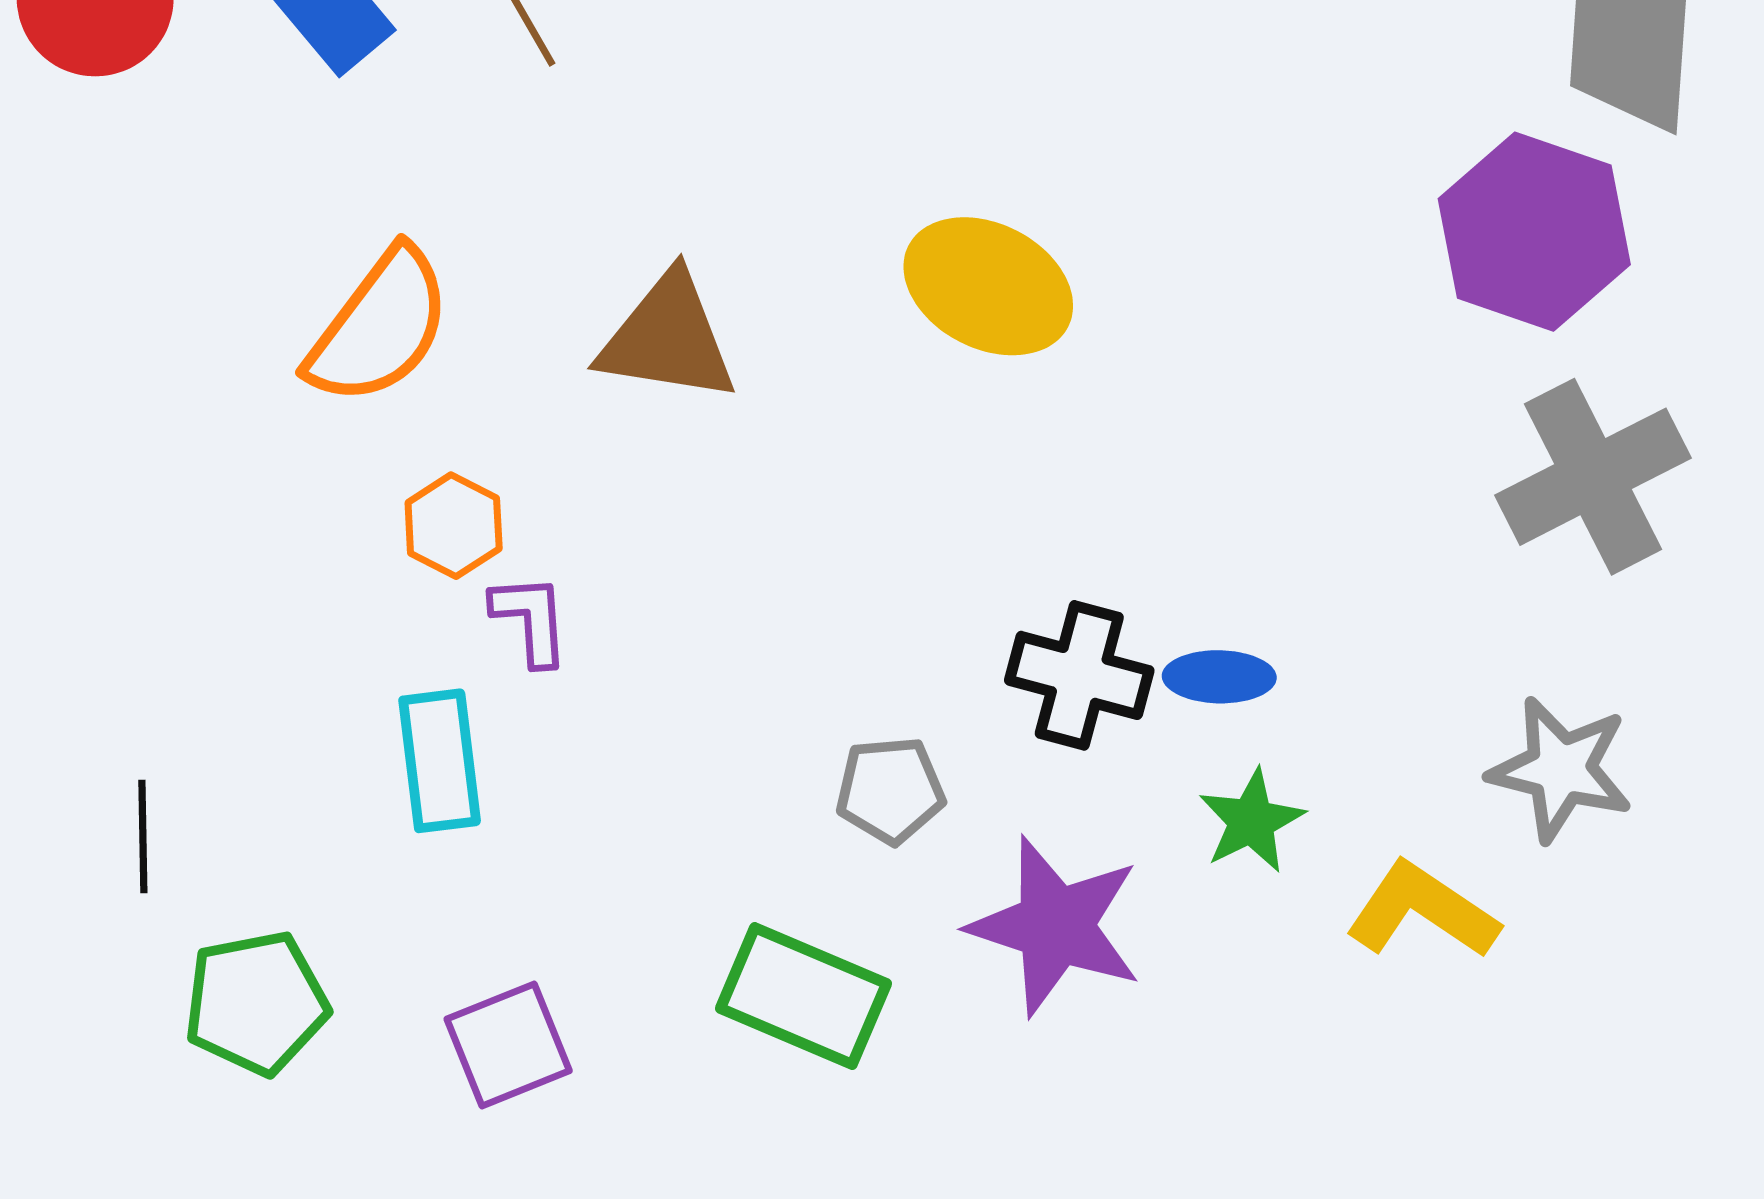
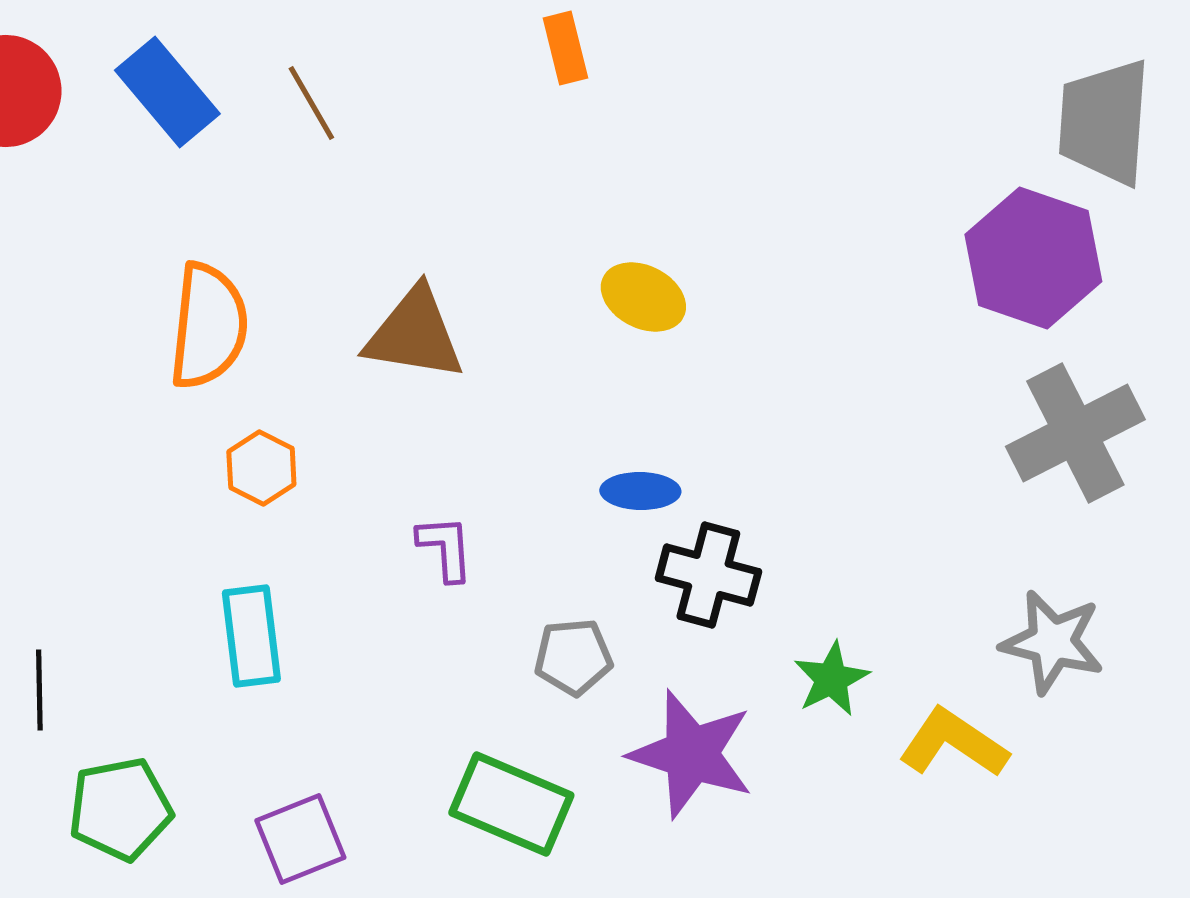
yellow ellipse: (988, 286) -> (643, 297), size x0.7
orange semicircle: (379, 327) -> (208, 326), turned -31
purple L-shape: (531, 619) -> (445, 548), moved
blue ellipse: (1219, 677) -> (640, 491), moved

